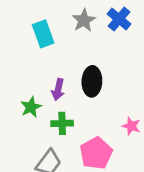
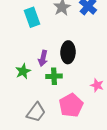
green cross: (62, 123) -> (54, 76), moved

